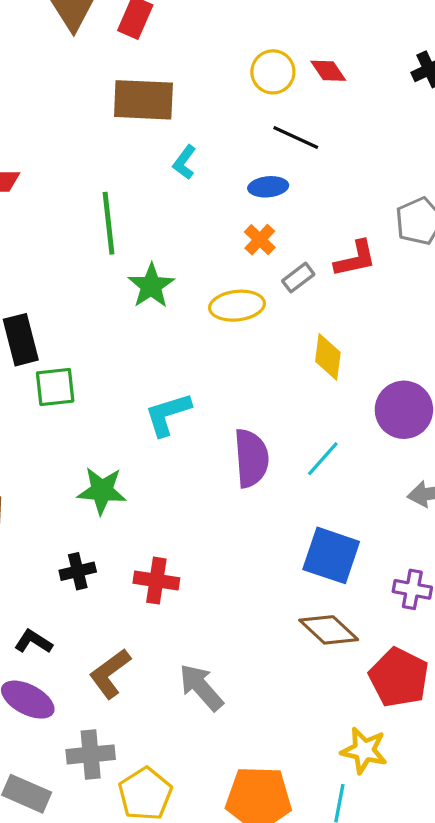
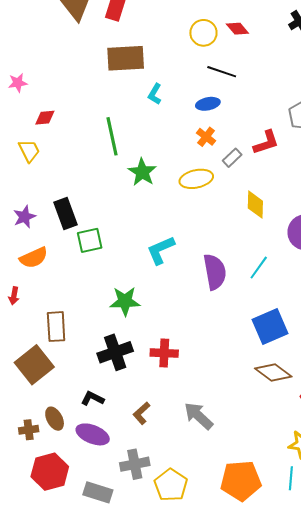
blue square: (331, 555) -> (270, 326), turned -36
black cross: (78, 571) -> (115, 352), size x1.6
brown L-shape: (110, 673) -> (141, 413), size x0.7

